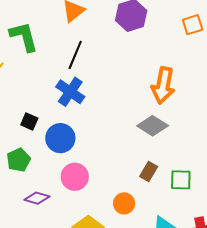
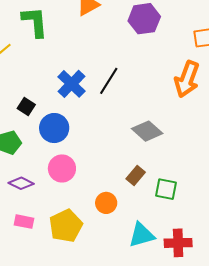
black line: (75, 55) -> (109, 81), moved
orange arrow: (163, 85) -> (187, 79), moved

